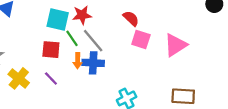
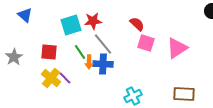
cyan square: (58, 20) -> (71, 25), turned -30
green line: (72, 38) -> (80, 52), moved
red square: (51, 50) -> (49, 52), moved
yellow cross: (19, 78) -> (51, 78), moved

